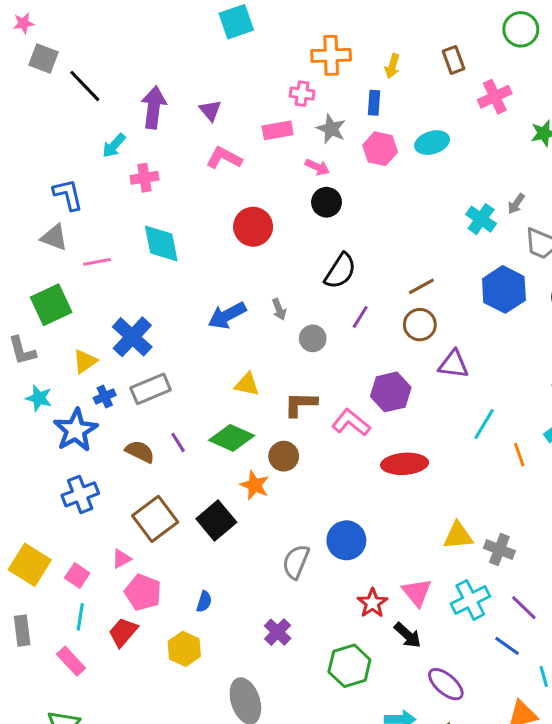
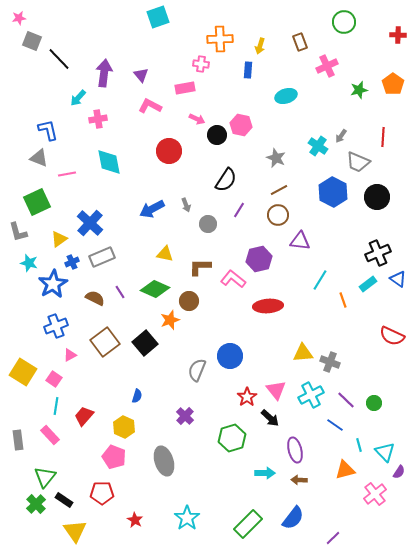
gray star: (331, 129) -> (276, 158), moved
pink hexagon: (380, 149) -> (241, 125), moved
pink arrow: (317, 167) -> (197, 119), moved
orange star: (255, 485) -> (170, 320), turned 30
pink triangle: (121, 559) -> (70, 355), moved
pink pentagon: (143, 592) -> (114, 457), moved
gray rectangle: (22, 631) -> (18, 440), moved
purple ellipse: (446, 684) -> (295, 450), turned 35

